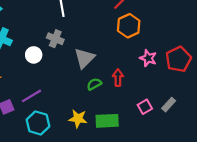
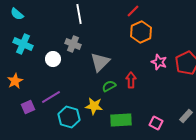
gray rectangle: (169, 105) -> (186, 116), moved
pink square: (145, 107) -> (156, 123), moved, turned -32
yellow star: (78, 119) -> (94, 106), moved
cyan hexagon: (38, 123) -> (69, 117), moved

